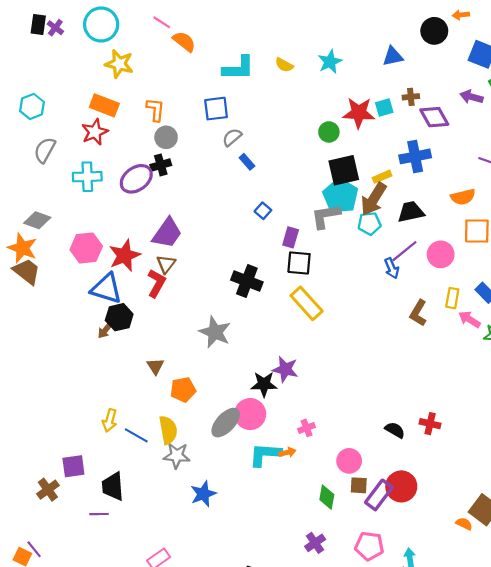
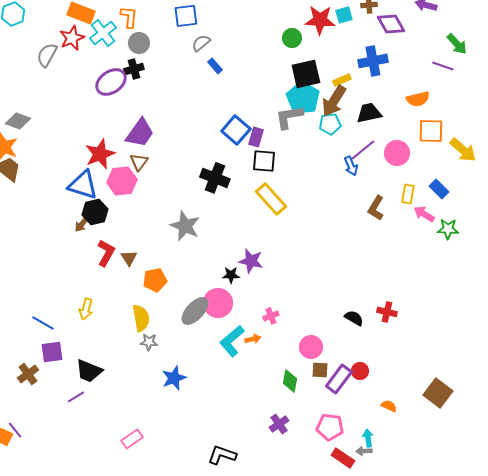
gray semicircle: (45, 150) -> (47, 55), moved
cyan cross: (87, 177) -> (103, 33), moved, turned -36
blue square: (263, 211) -> (236, 130), moved, size x1.8
pink hexagon: (86, 248) -> (122, 181), moved
red L-shape: (156, 283) -> (106, 253), moved
black star: (264, 384) -> (231, 275), size x0.7
blue line: (136, 435) -> (43, 323), moved
cyan L-shape: (265, 454) -> (232, 341), turned -44
gray star: (177, 456) -> (149, 342), size x0.7
black trapezoid: (113, 486) -> (89, 371), turned -64
red circle: (401, 486) -> (360, 371), size x0.6
purple line: (99, 514) -> (76, 397), turned -30
orange semicircle: (464, 524) -> (389, 406), moved

